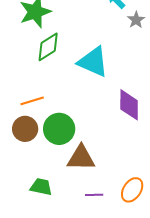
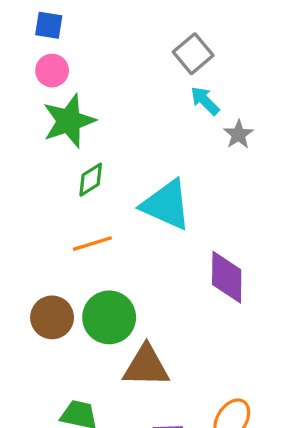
green diamond: (48, 47) -> (91, 180), size x0.7
orange line: (32, 101) -> (92, 244), moved

